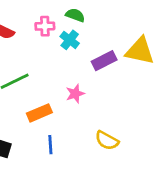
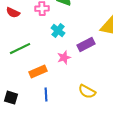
cyan cross: (70, 40) -> (58, 31), moved
purple rectangle: (104, 61) -> (86, 45), moved

